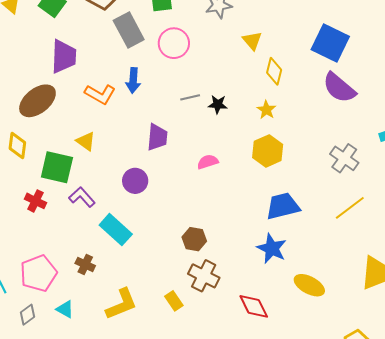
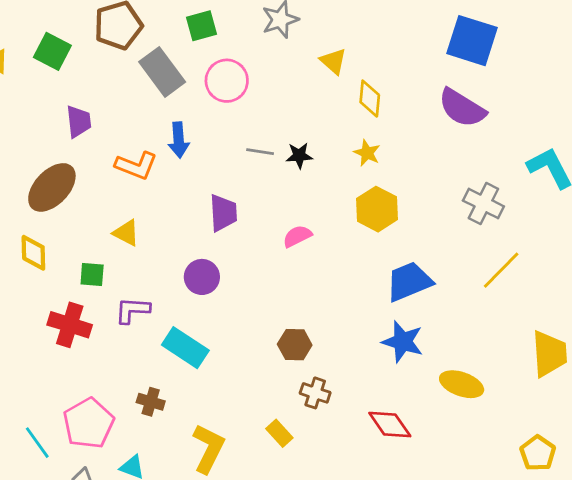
blue square: (330, 43) -> (472, 41), moved
purple trapezoid: (64, 57) -> (79, 122), size x0.7
gray line: (190, 97) -> (260, 152), turned 30
green square: (57, 167) -> (92, 274), size x0.6
purple L-shape: (82, 197) -> (132, 310), turned -36
red cross: (36, 201) -> (70, 325), size x1.4
brown cross: (204, 276) -> (315, 393), size x0.7
yellow L-shape: (122, 304) -> (208, 449), turned -33

